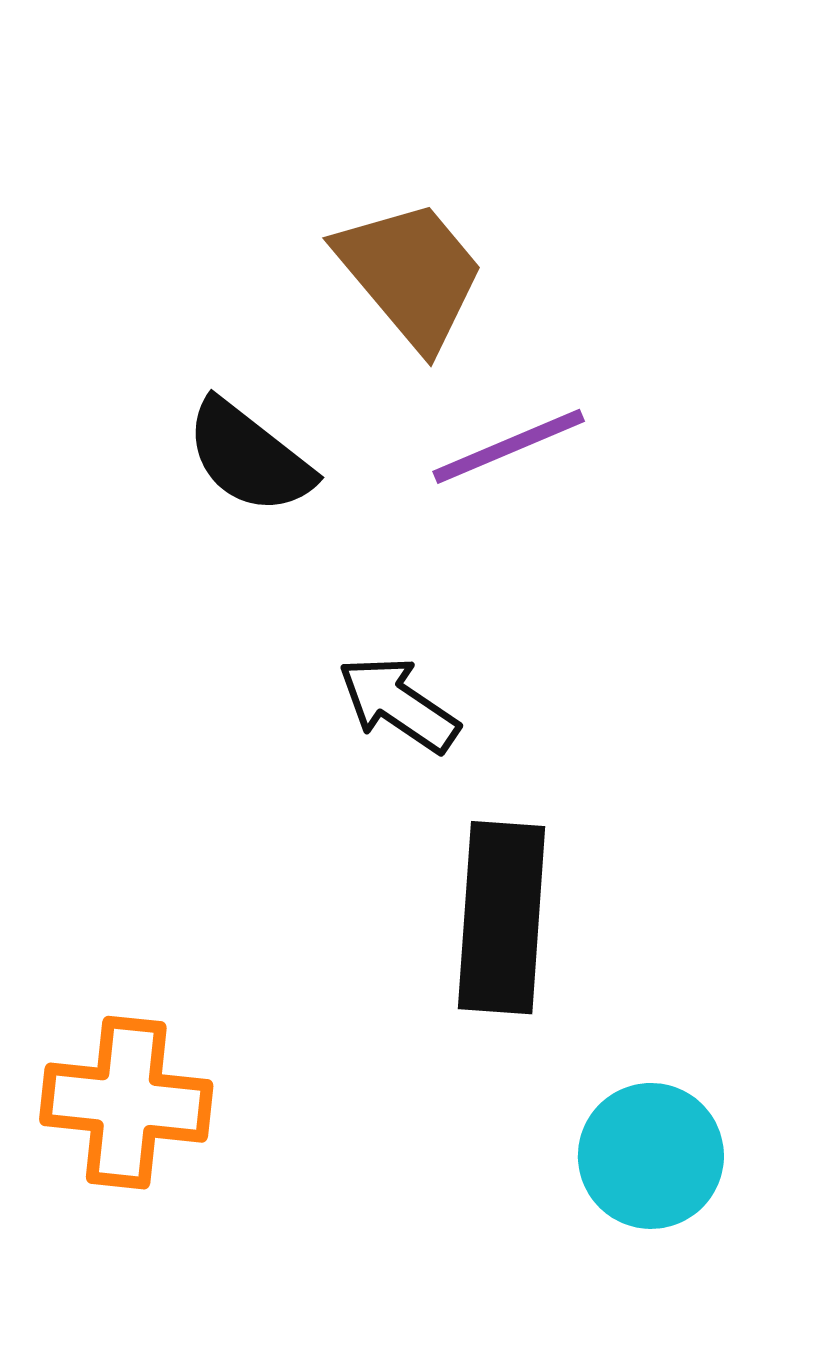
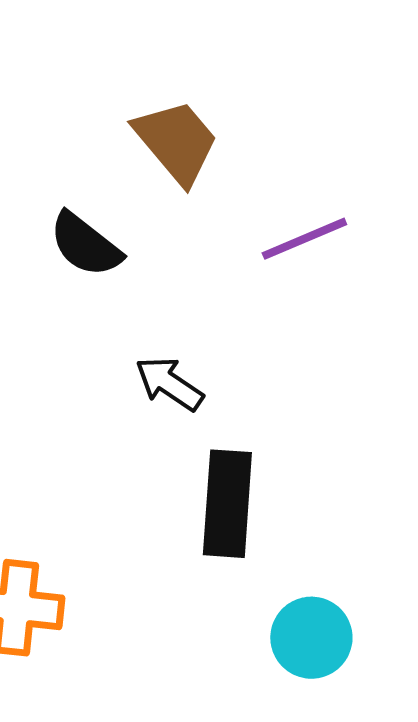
purple line: (509, 446) -> (304, 239), moved

